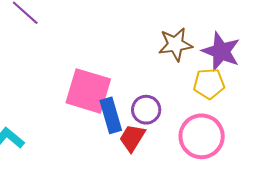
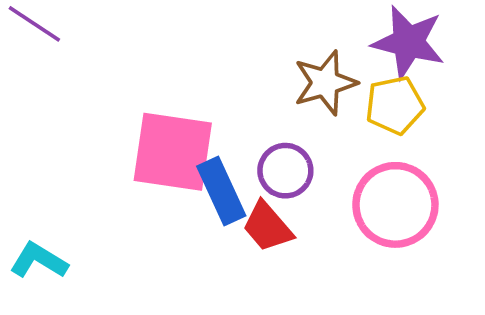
brown star: (175, 44) -> (325, 83), moved
red trapezoid: (132, 138) -> (267, 227), turned -64

